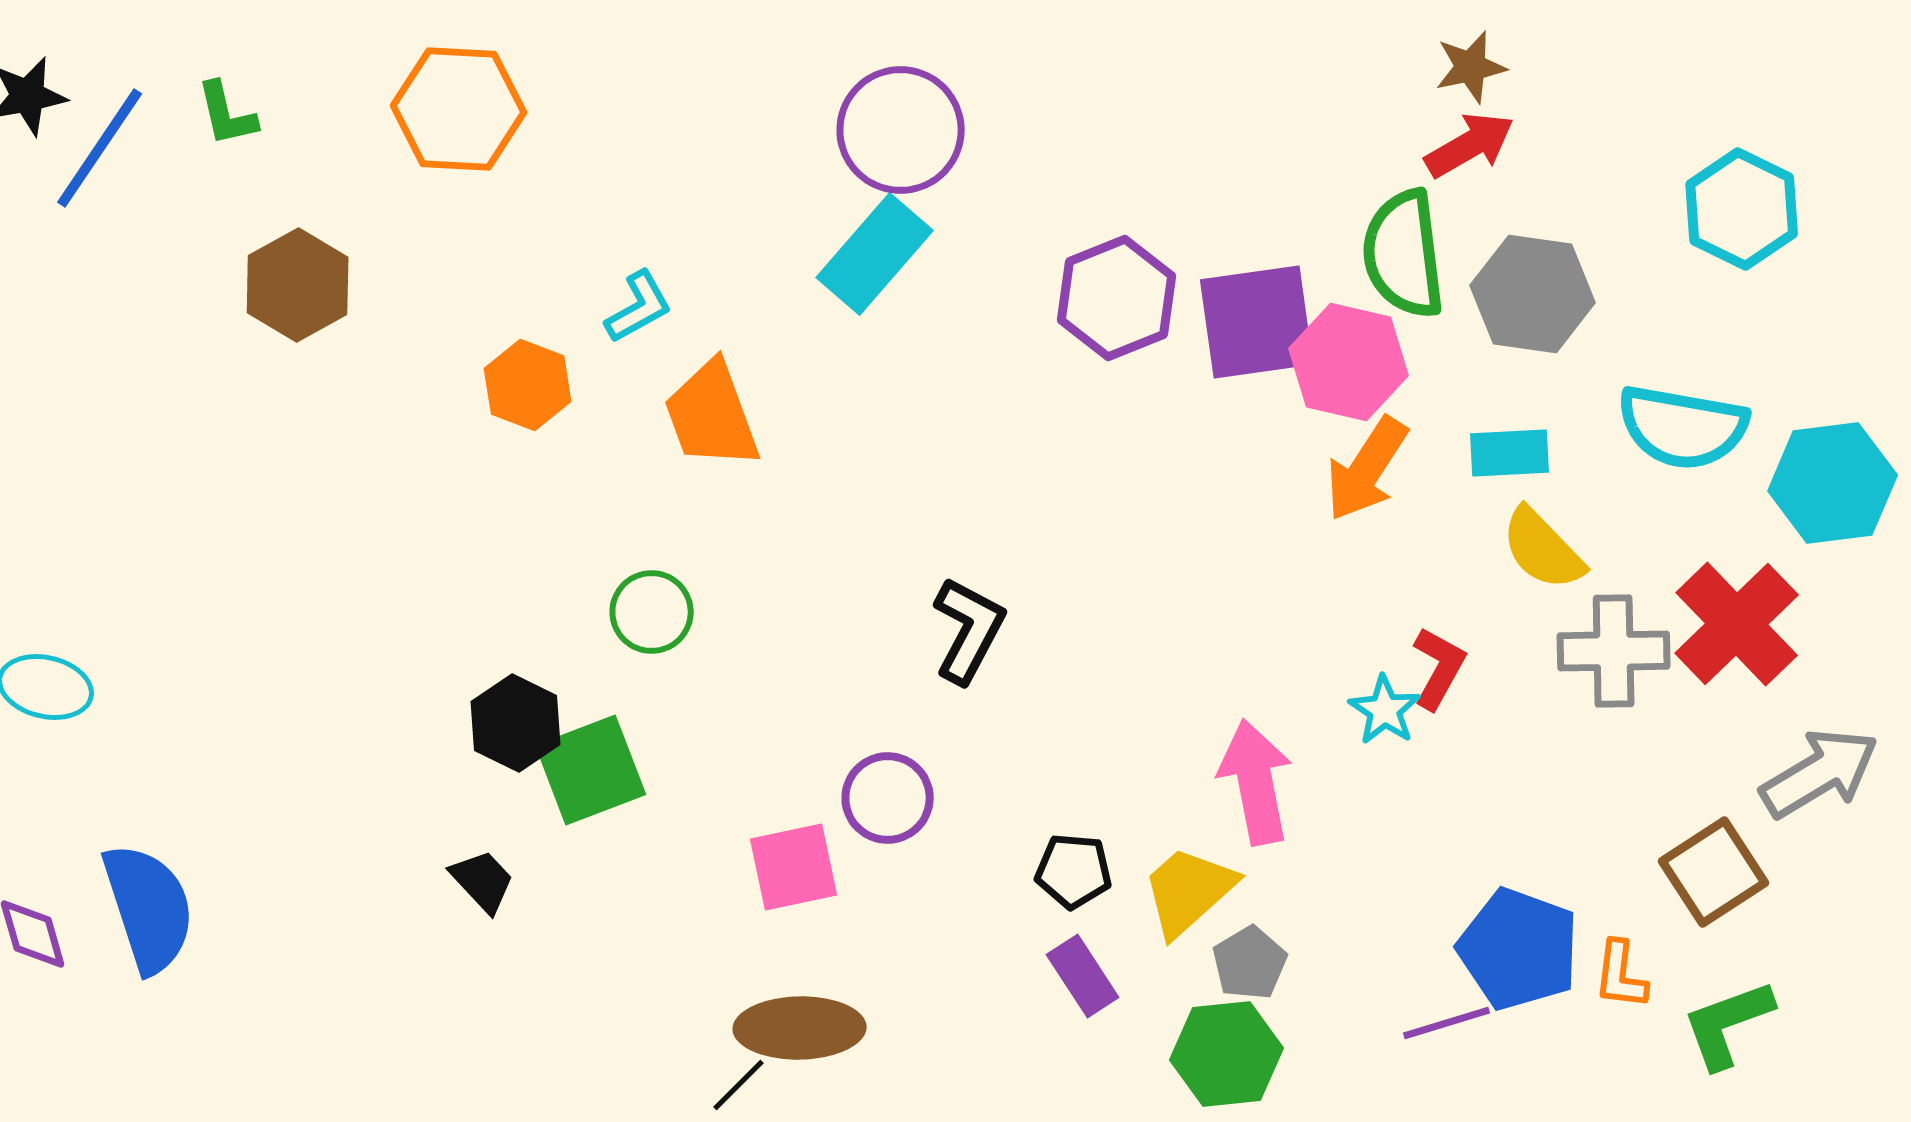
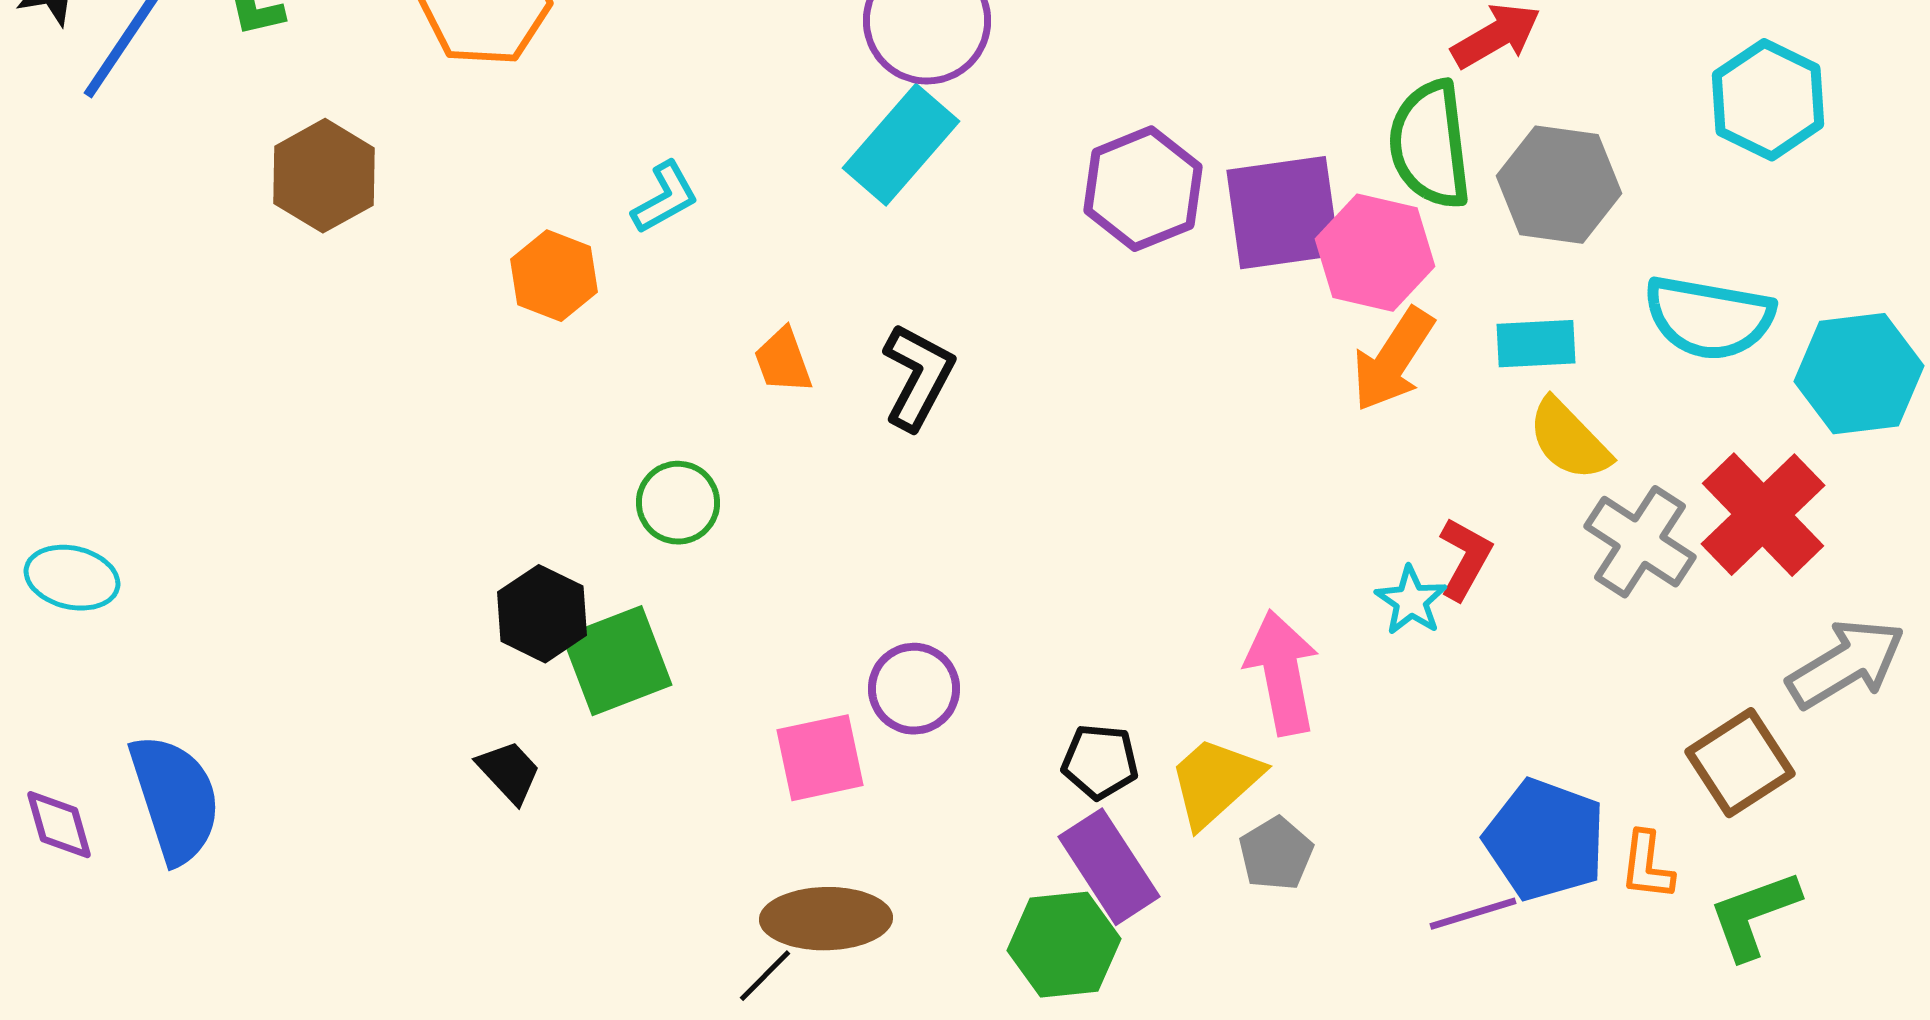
orange trapezoid: (712, 415) -> (783, 361), moved, size x0.6
black L-shape: (969, 630) -> (918, 377), moved
gray cross: (1614, 651) -> (1640, 542), turned 34
purple rectangle: (1083, 976) -> (1109, 867), size x1.4
green hexagon: (1227, 1054) -> (1064, 945), moved

